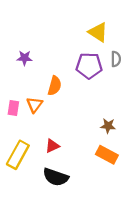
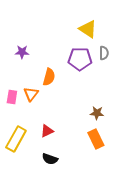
orange rectangle: (107, 155) -> (96, 139), turned 36
black semicircle: (56, 177) -> (50, 159), size x0.7

